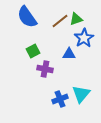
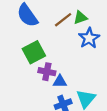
green square: (33, 51) -> (34, 52), size x1.5
blue triangle: (69, 54) -> (60, 81), moved

